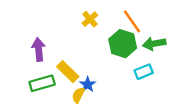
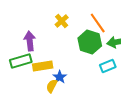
purple arrow: (39, 49) -> (30, 41), moved
yellow rectangle: (68, 72) -> (43, 66), turned -54
green rectangle: (42, 83) -> (21, 61), moved

